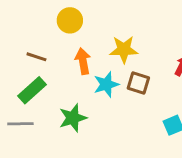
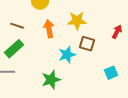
cyan star: (106, 84) -> (67, 55), moved
green star: (73, 118) -> (51, 80), moved

